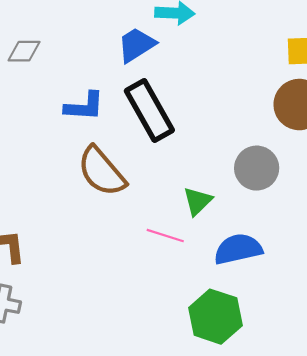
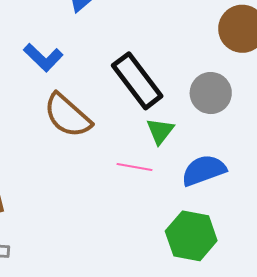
blue L-shape: (84, 106) -> (43, 57), turned 48
black rectangle: (149, 110) -> (137, 81), moved

